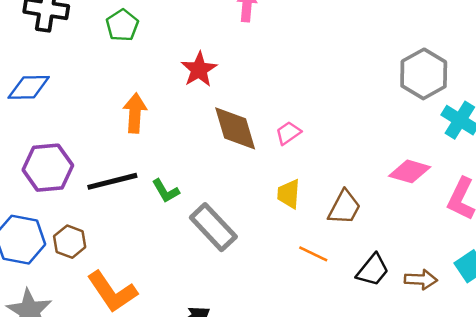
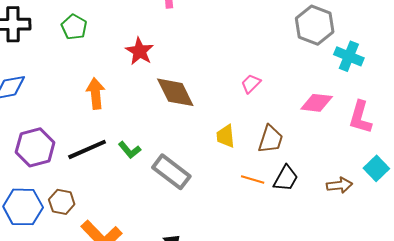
pink trapezoid: (288, 133) -> (251, 84), moved
black trapezoid: (373, 270) -> (286, 178), moved

